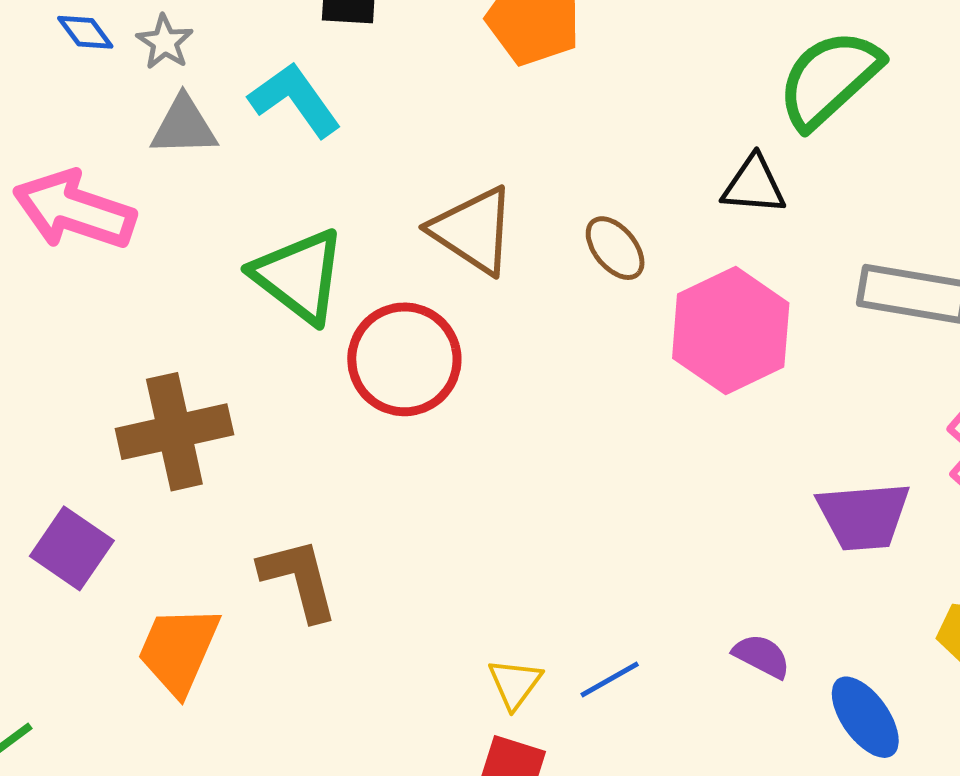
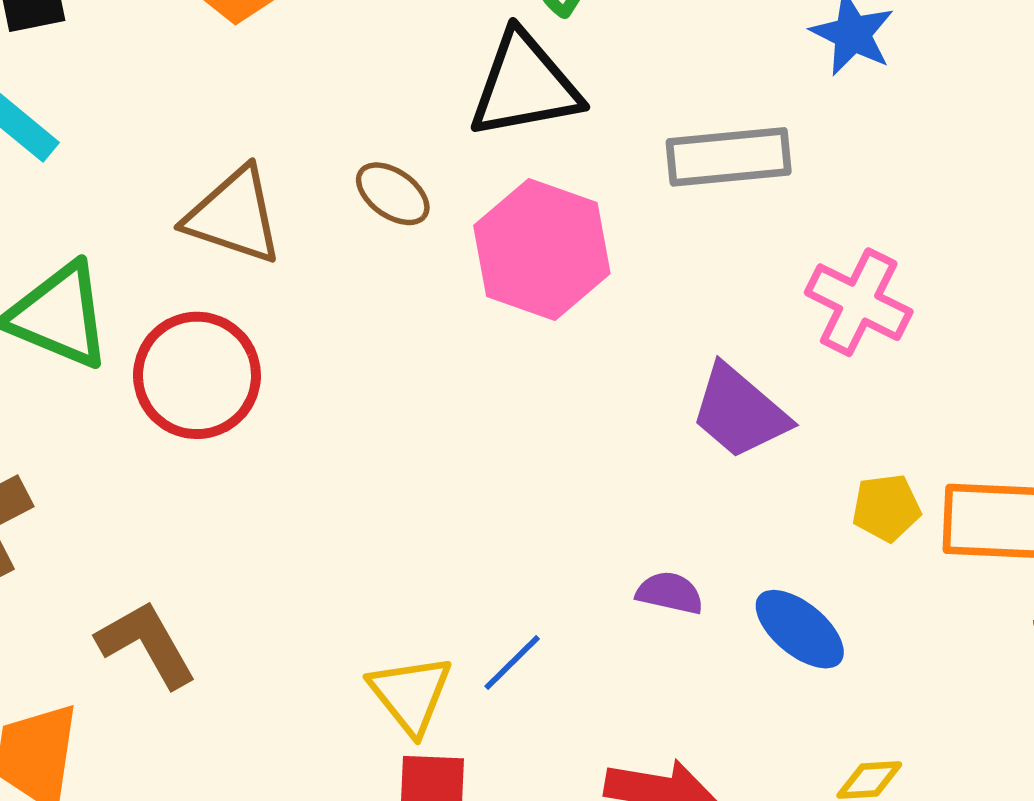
black triangle: (754, 185) -> (525, 85), size x1.6
purple trapezoid: (864, 516) -> (740, 412), turned 60
yellow triangle: (515, 683) -> (411, 694), size x1.4

